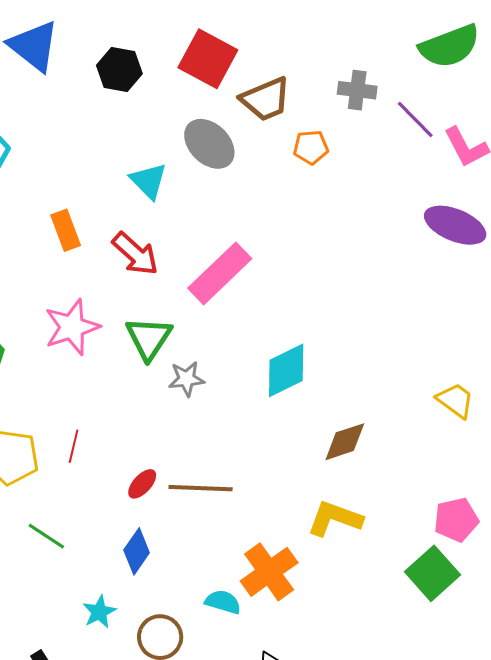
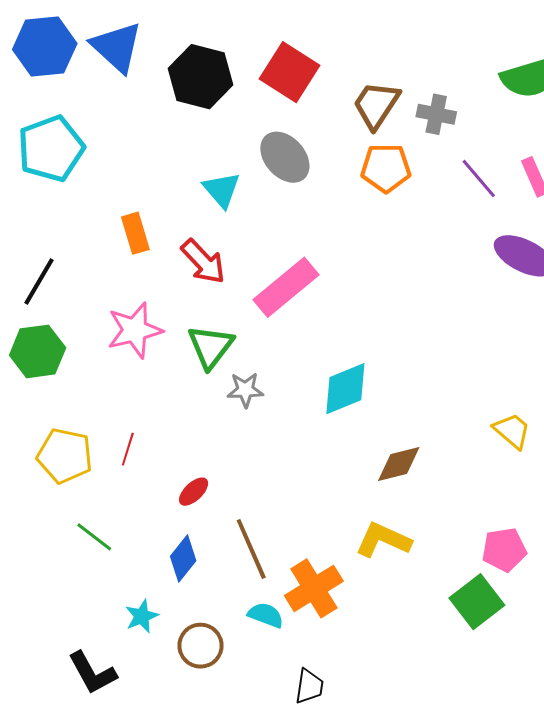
black hexagon: (119, 69) -> (200, 77), size x1.4
brown trapezoid: (266, 99) -> (376, 105), moved, turned 142
purple line: (415, 119) -> (479, 179), moved
orange pentagon: (311, 147) -> (386, 168), size x1.4
brown line: (201, 488) -> (251, 549), moved, turned 60

